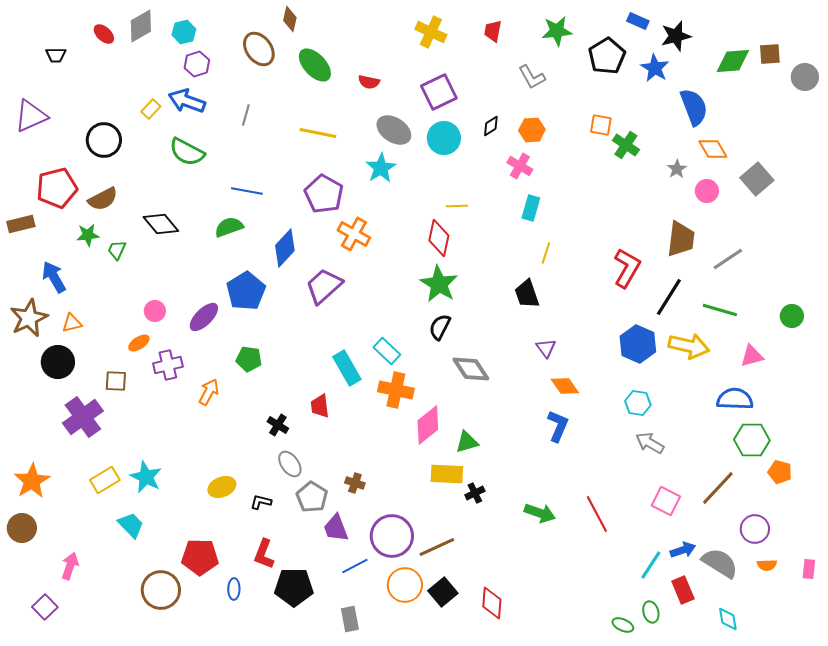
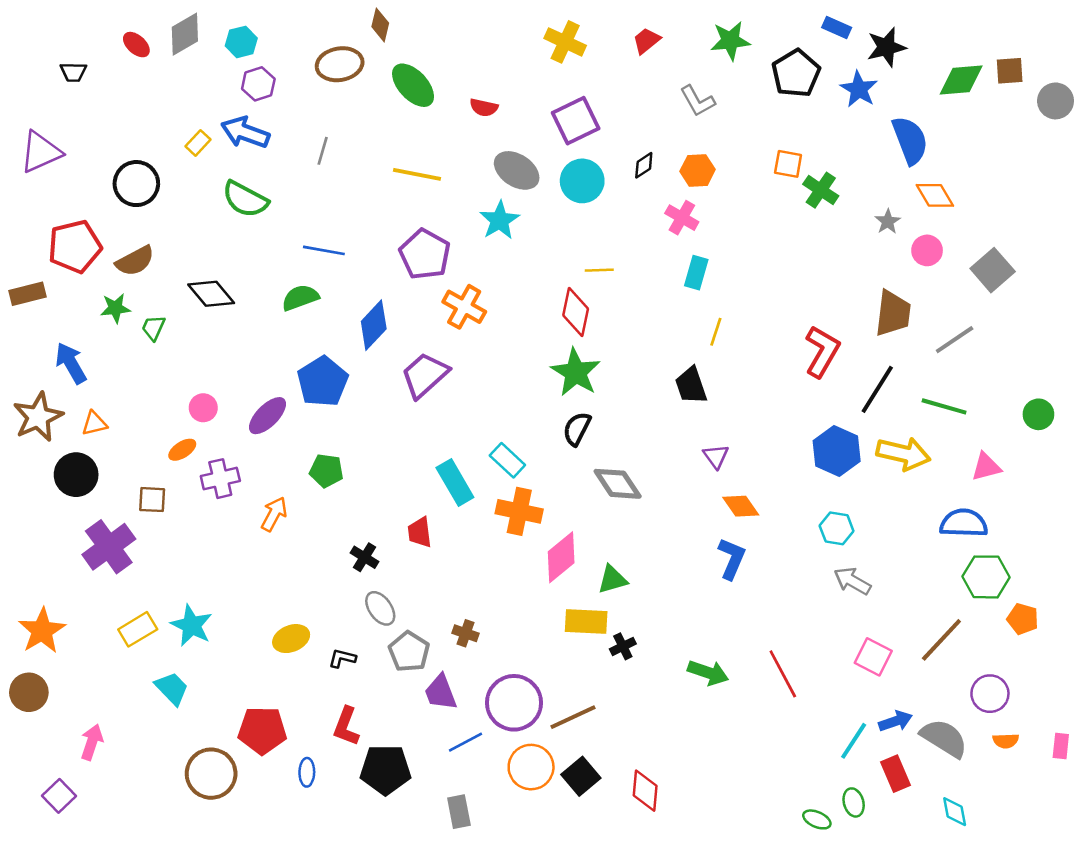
red trapezoid: (493, 31) -> (646, 41), turned 40
brown ellipse: (259, 49) -> (340, 64), turned -64
gray square: (757, 179) -> (993, 270), moved

